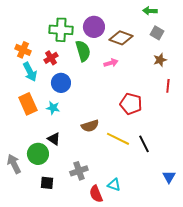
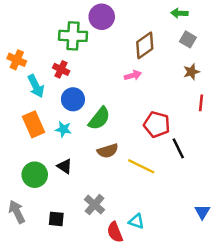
purple circle: (94, 27) -> (102, 17), moved
brown diamond: (121, 38) -> (145, 45), turned -55
orange cross: (23, 50) -> (17, 60), moved
green semicircle: (83, 51) -> (99, 118), moved, turned 55
red cross: (51, 58) -> (61, 69), turned -32
black line: (144, 144) -> (178, 148), moved
green circle: (38, 154) -> (35, 175), moved
gray arrow: (14, 164) -> (17, 212), moved
gray cross: (79, 171) -> (95, 205), turned -30

